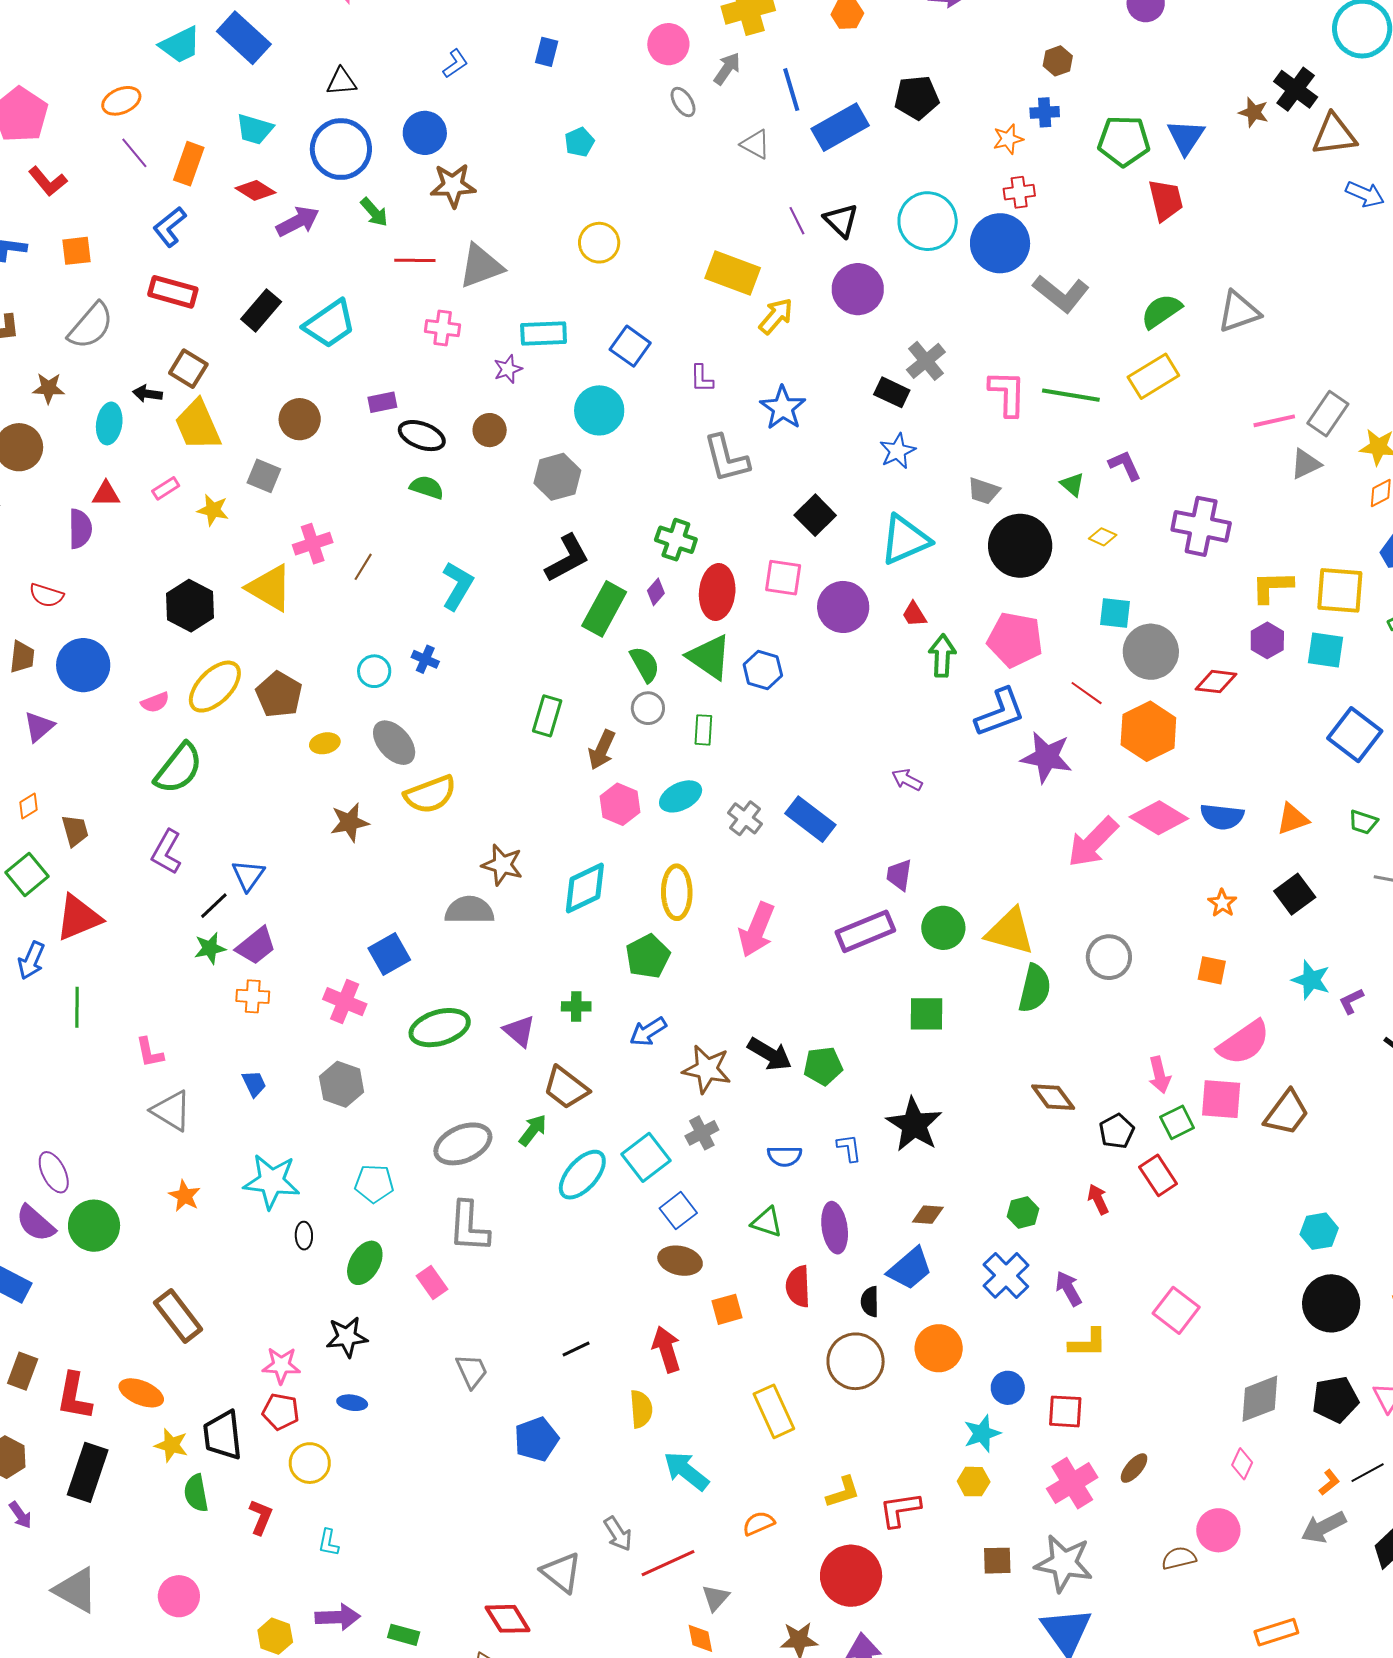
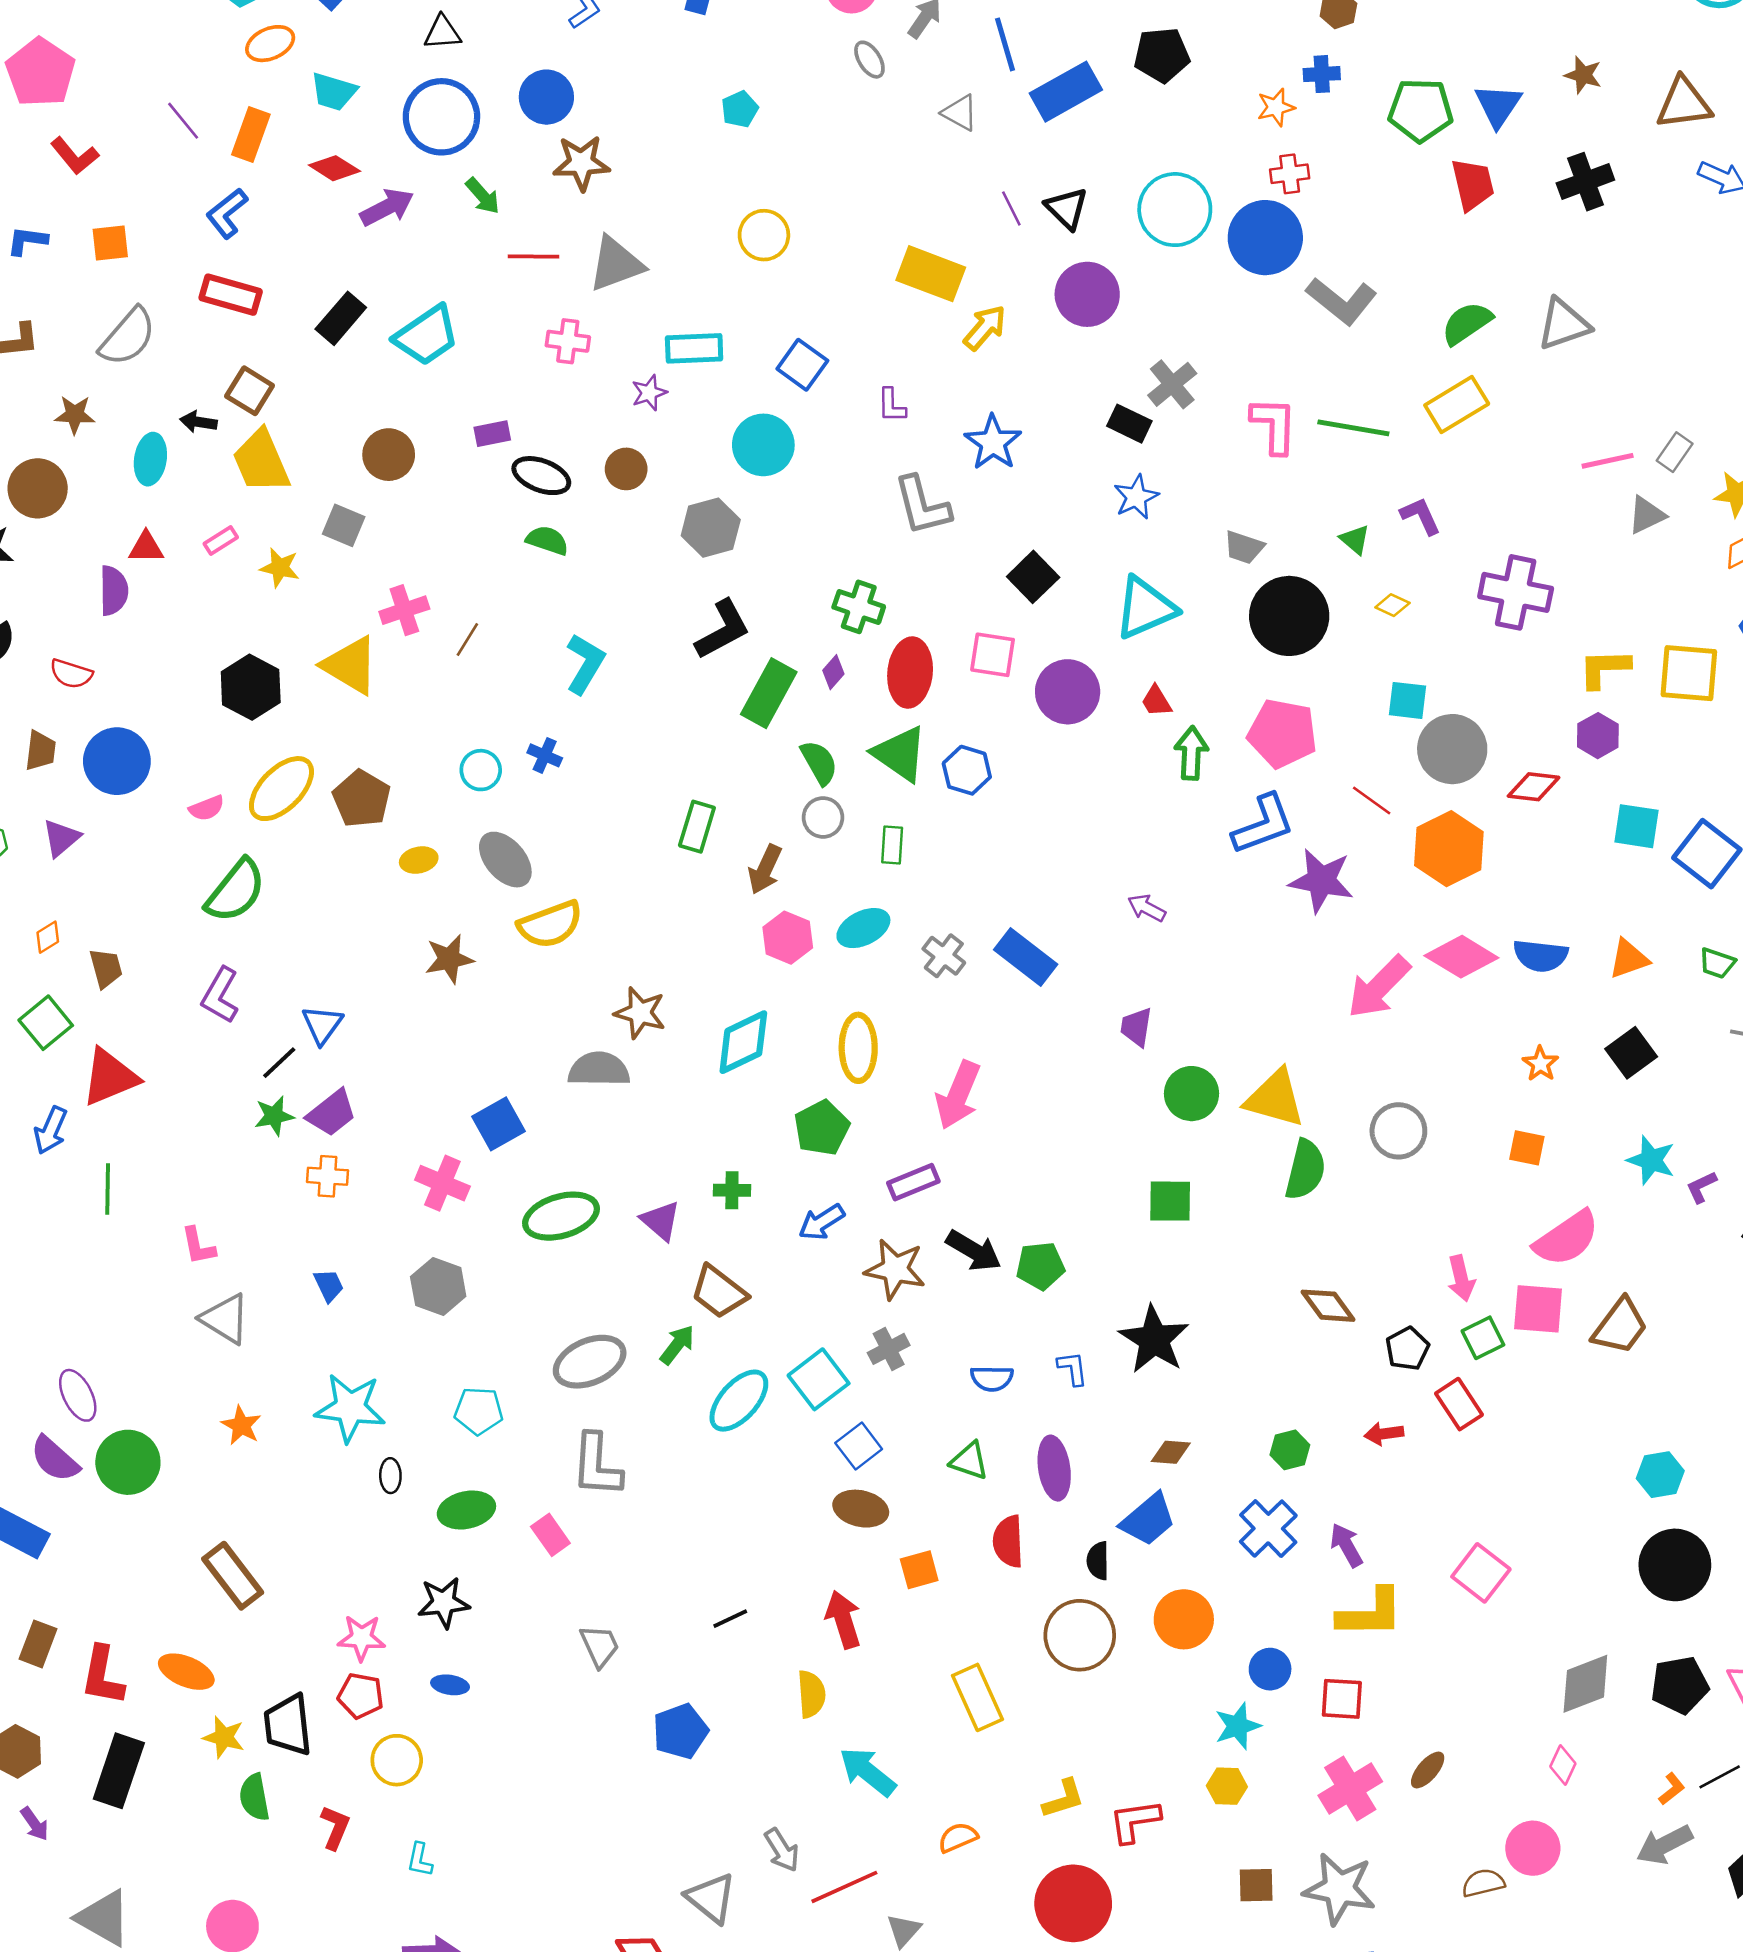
black cross: (1296, 89) -> (1585, 182), moved, turned 33
orange ellipse: (121, 101) -> (270, 44), moved
gray rectangle: (1328, 414) -> (1675, 452), size x0.7
cyan square: (1325, 650) -> (1636, 826), moved
purple rectangle: (865, 931) -> (913, 1182), moved, size x0.7
red arrow: (1098, 1199) -> (1384, 1434), turned -72
green ellipse: (365, 1263) -> (466, 1510), turned 48
yellow L-shape: (1088, 1343) -> (1370, 1613), size x1.4

